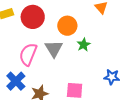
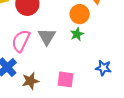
orange circle: (67, 26) -> (80, 14), moved

